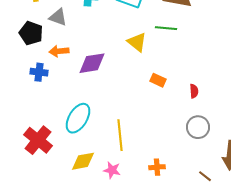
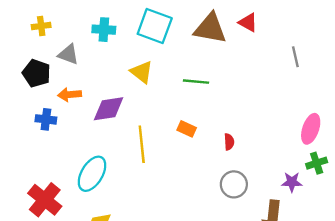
green line: (166, 28) -> (196, 82), moved
yellow triangle: (137, 42) -> (142, 72), moved
yellow line: (120, 135) -> (142, 144), moved

